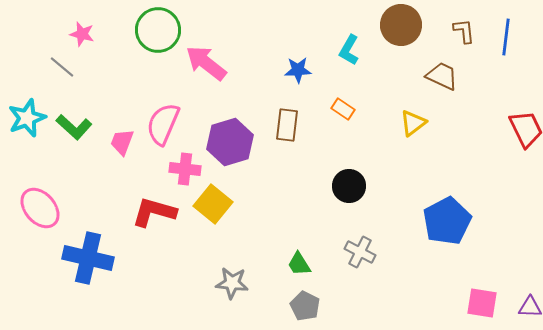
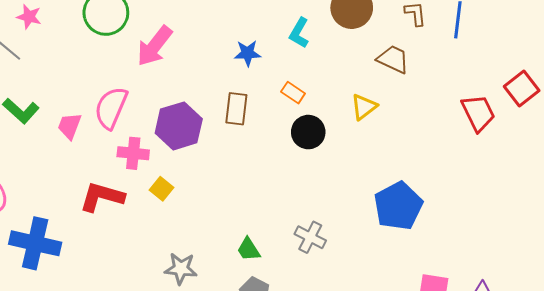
pink arrow: (206, 63) -> (154, 46), turned -90
black circle: (349, 186) -> (308, 132), moved
yellow square: (213, 204) -> (162, 189), size x0.6

